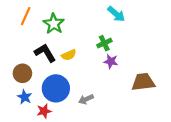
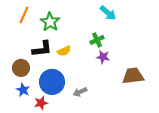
black L-shape: (45, 53) -> (42, 49), turned 115

